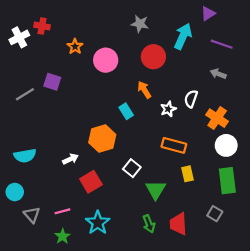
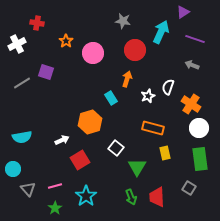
white cross: (19, 37) -> (17, 44), moved
orange arrow: (144, 90) -> (127, 79), turned 49

